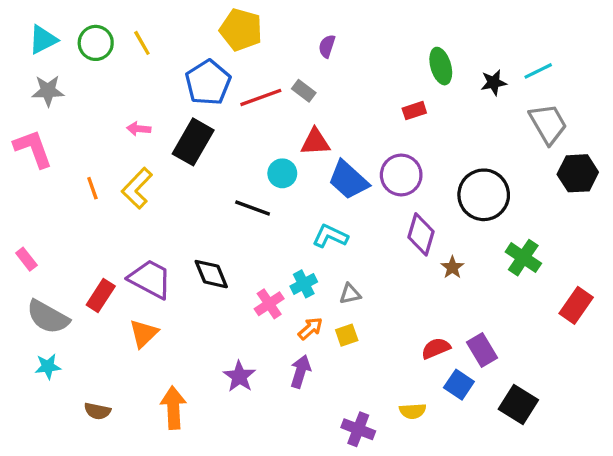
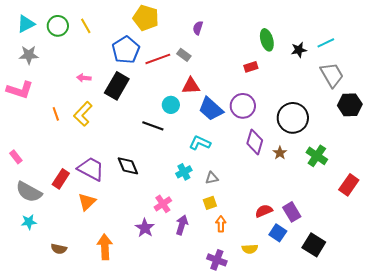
pink L-shape: (33, 149) -> (20, 90), turned 128
brown star: (452, 267) -> (280, 153), moved
pink cross: (269, 304) -> (163, 204), moved
orange arrow: (310, 329) -> (221, 224), moved, turned -49

